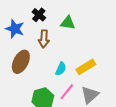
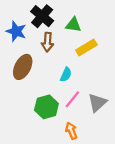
black cross: (39, 15) -> (42, 16), size x1.5
yellow rectangle: (86, 67) -> (86, 48), moved

